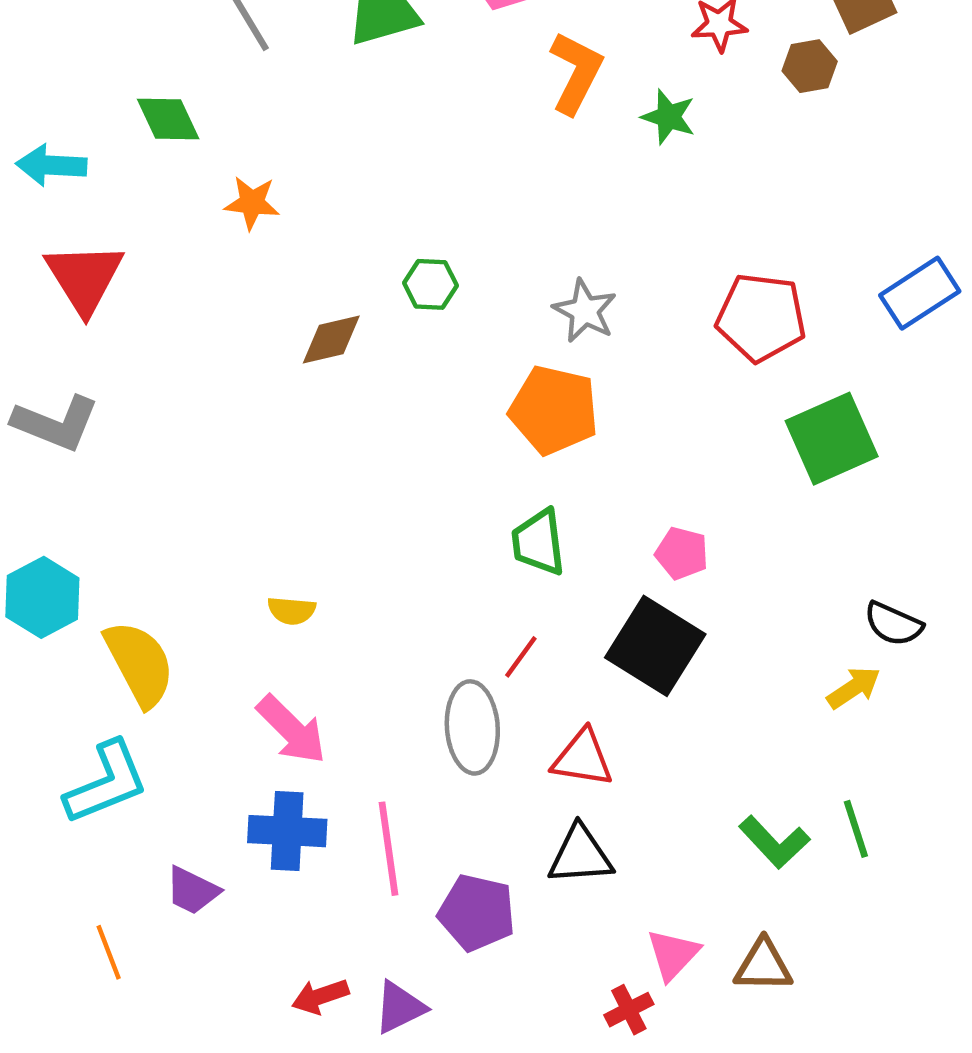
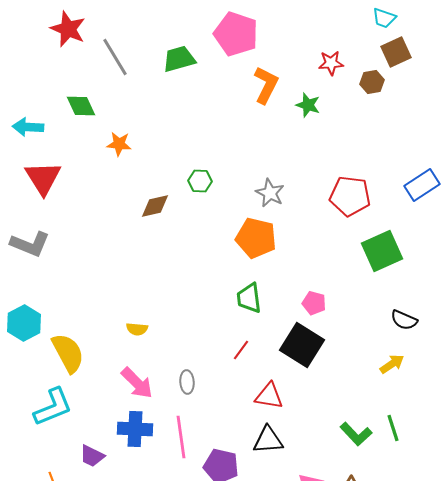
black semicircle: (893, 624) -> (404, 320), moved
gray ellipse: (472, 727) -> (187, 382), moved, size x0.6

